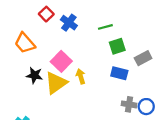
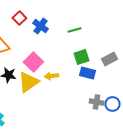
green square: (117, 46) -> (81, 57), moved
yellow arrow: (81, 76) -> (51, 76), turned -80

